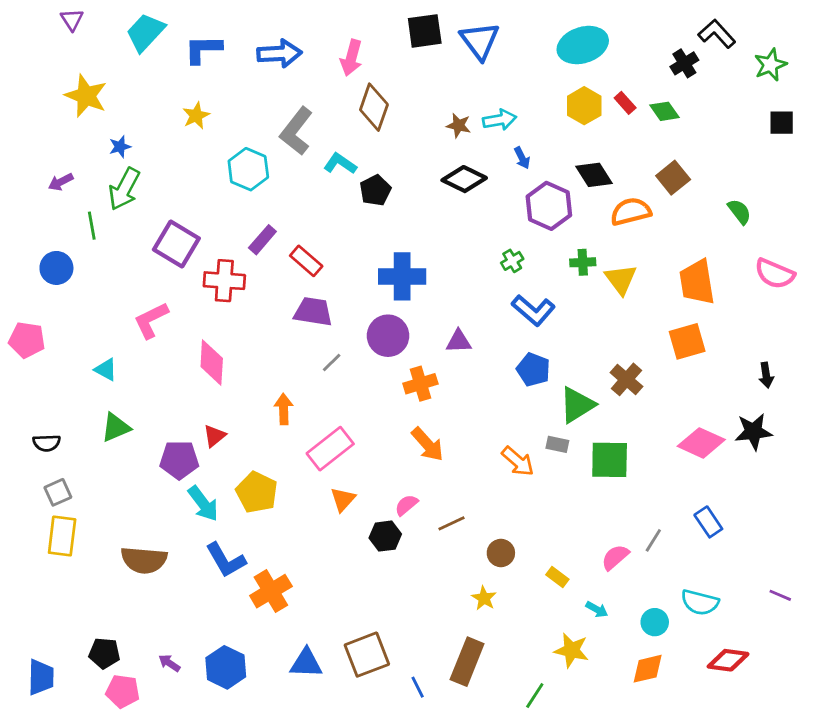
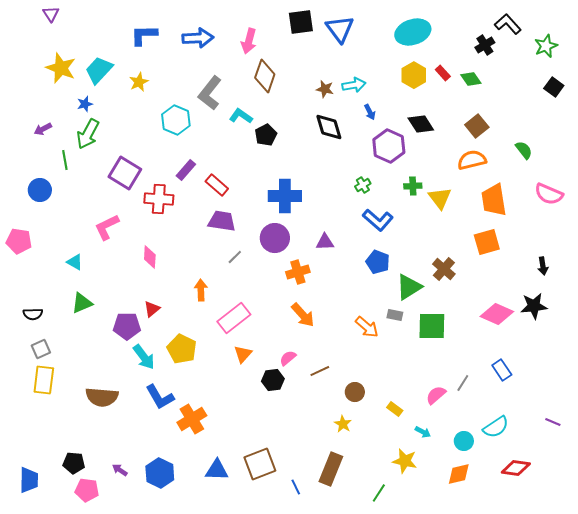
cyan trapezoid: (145, 32) -> (99, 70), moved
black square: (782, 123) -> (554, 87), turned 36
black diamond: (464, 179) -> (329, 127), turned 48
orange semicircle: (631, 212) -> (472, 160), moved
pink diamond: (212, 362) -> (150, 257), size x0.7
cyan semicircle: (700, 602) -> (496, 427), turned -48

